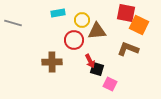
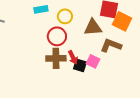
brown triangle: (97, 31) -> (93, 27), moved
brown cross: (52, 62) -> (56, 58), moved
pink square: (110, 84) -> (93, 61), moved

